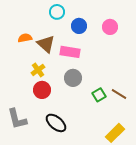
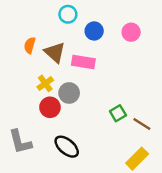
orange semicircle: (25, 38) -> (30, 45), turned -64
gray circle: (73, 78) -> (69, 93), moved
brown line: (119, 94) -> (142, 124), moved

